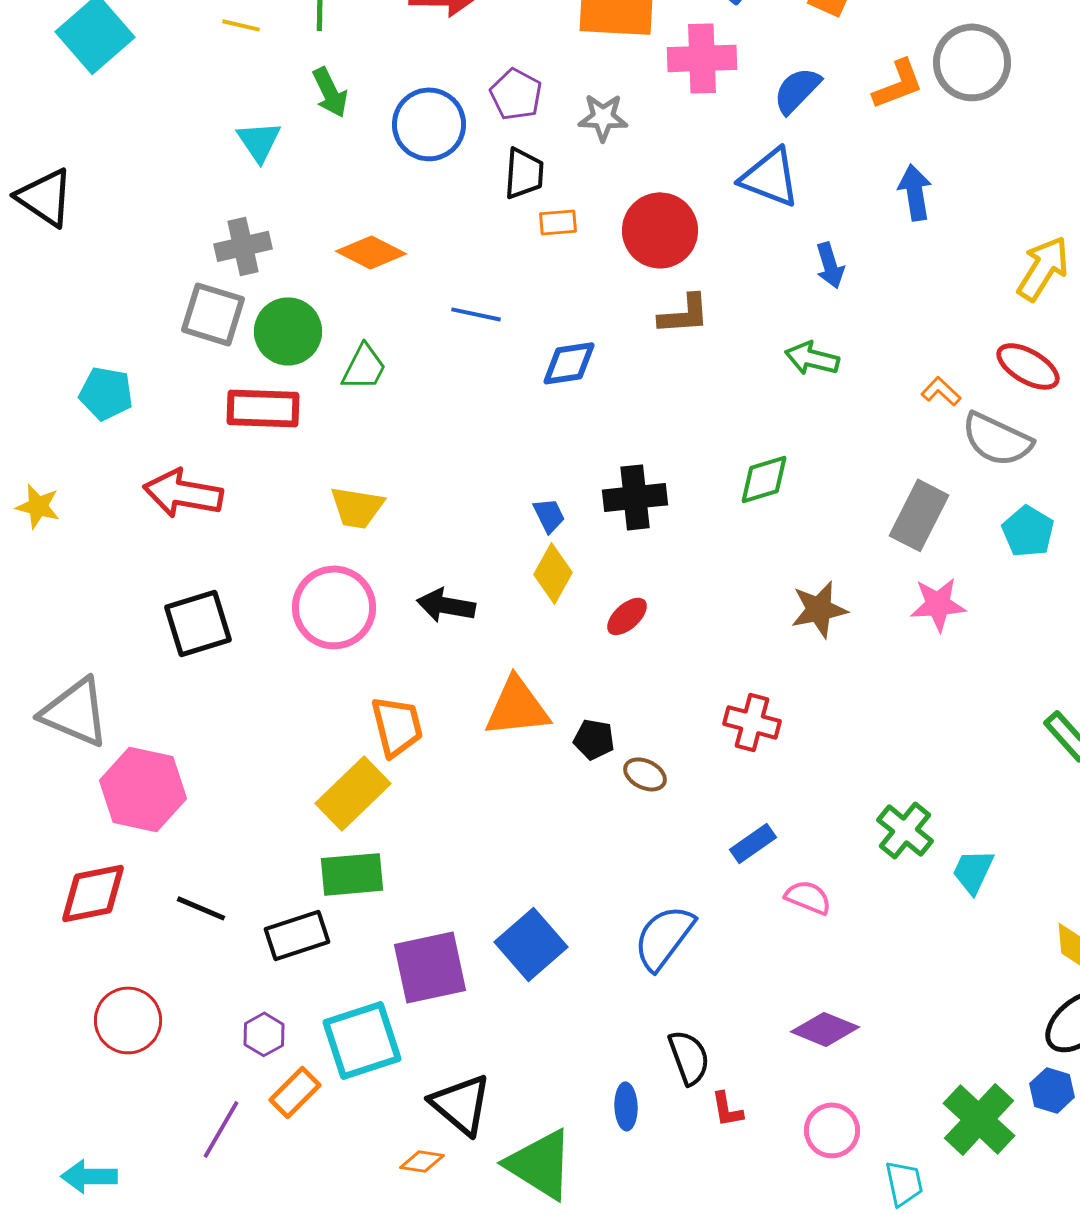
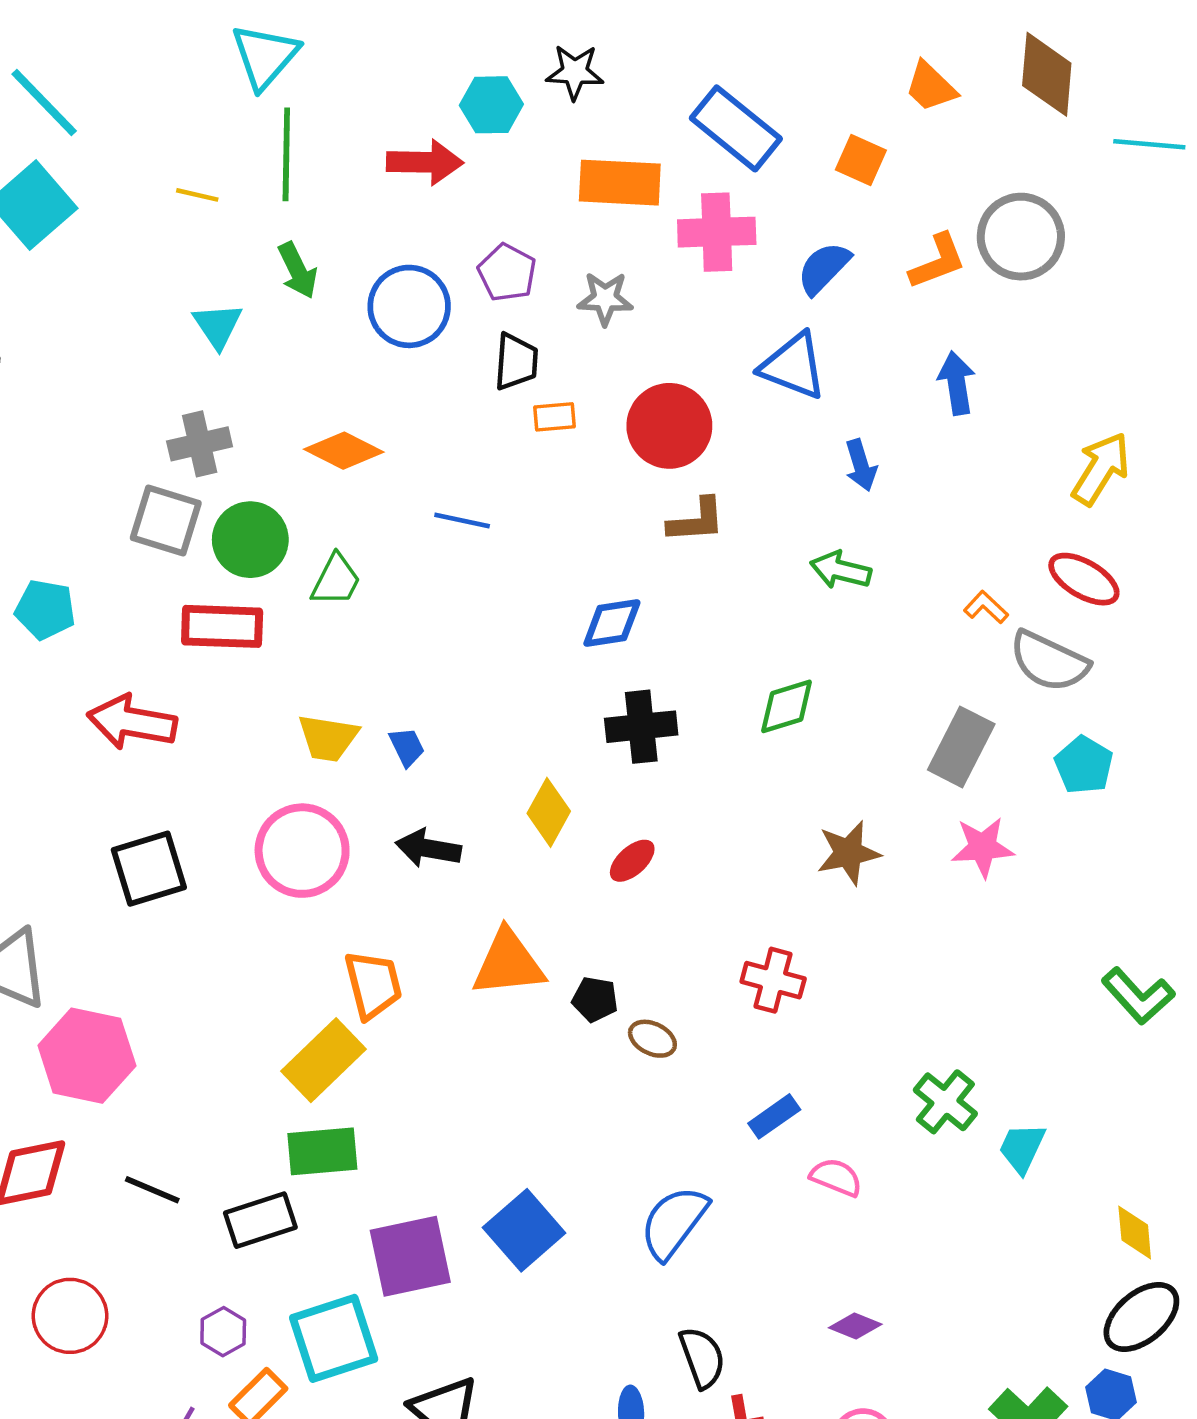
blue diamond: (569, 363) -> (612, 623), moved
blue trapezoid: (549, 515) -> (407, 747), moved
purple diamond: (825, 1029) -> (855, 1326), size x0.7

